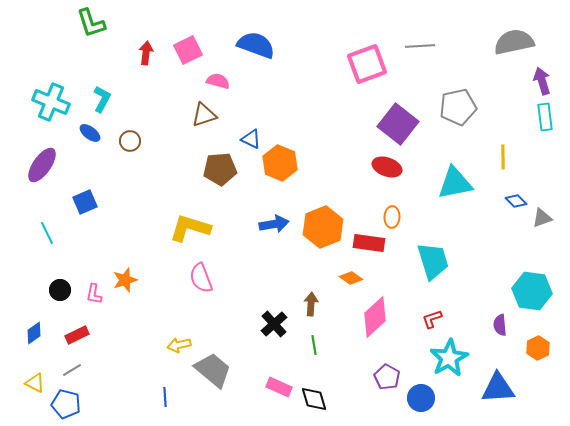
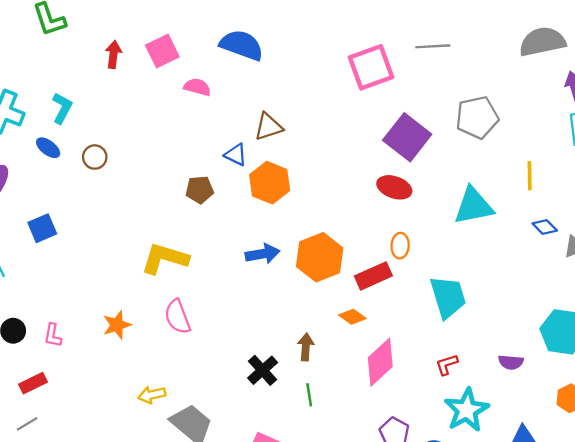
brown triangle: (204, 115) -> (268, 127), moved
brown pentagon: (220, 169) -> (200, 190), size x0.7
red rectangle: (369, 243) -> (373, 276), turned -32
orange star: (125, 280) -> (117, 325), moved
purple semicircle: (500, 325) -> (511, 362), moved, turned -80

